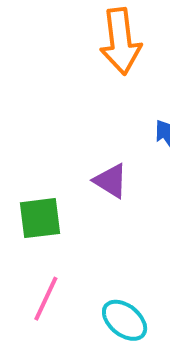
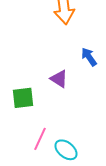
pink line: (46, 299) -> (40, 139), moved

